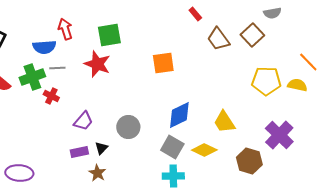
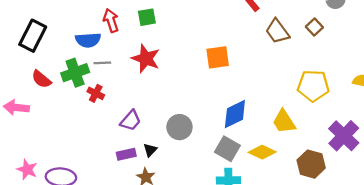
green square: (109, 35) -> (147, 17), moved, size x0.7
brown square: (252, 35) -> (314, 27), size x0.7
yellow pentagon: (266, 81) -> (313, 86), moved

